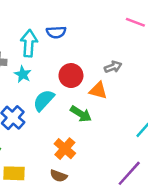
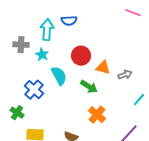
gray arrow: (113, 67) -> (125, 75), moved
cyan semicircle: (44, 100) -> (59, 76), turned 108
orange cross: (65, 149) -> (97, 115), moved

